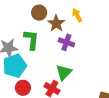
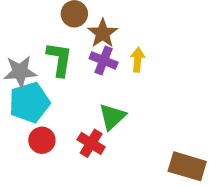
yellow arrow: (77, 15) -> (138, 60), moved, turned 32
purple cross: (66, 42) -> (104, 60), moved

